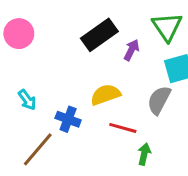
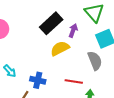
yellow semicircle: (105, 95) -> (60, 48), moved
gray semicircle: (159, 100) -> (95, 61), turned 138

